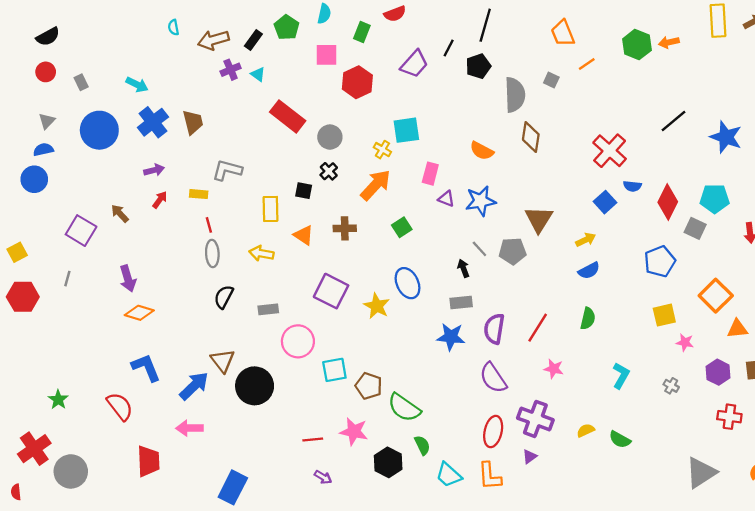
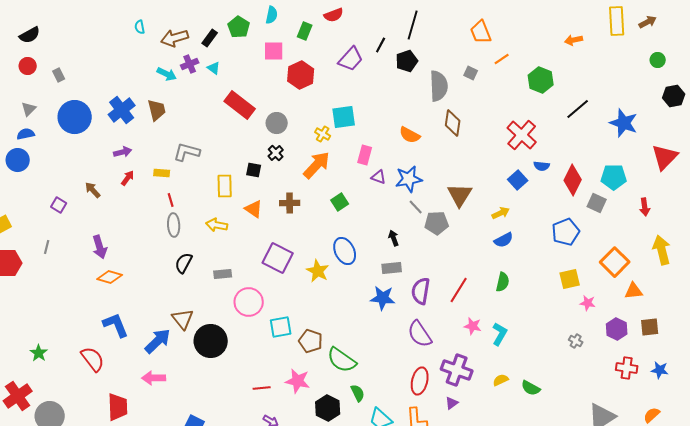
green hexagon: (637, 45) -> (541, 80), moved
cyan arrow: (137, 85) -> (167, 74), moved
purple square: (81, 231) -> (59, 205), size x0.6
gray line: (479, 249) -> (416, 207), moved
cyan L-shape: (621, 376) -> (500, 334), moved

